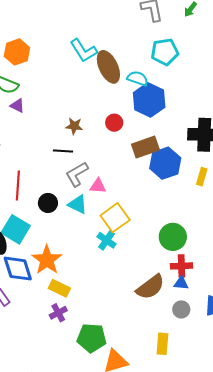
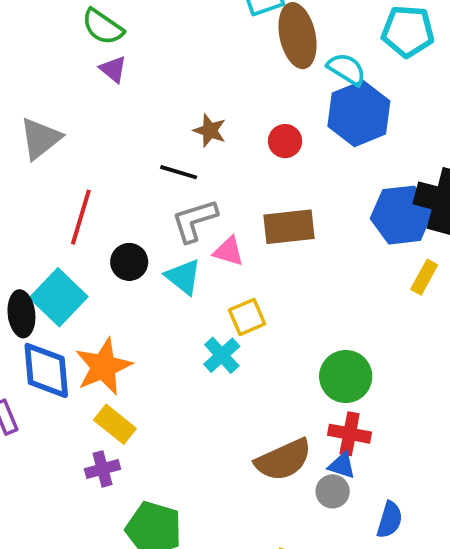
brown rectangle: (145, 147) -> (289, 227), moved
blue hexagon: (165, 163) -> (402, 215), moved
yellow square: (115, 218) -> (247, 317), size x0.7
gray circle: (181, 309) -> (333, 491), moved

